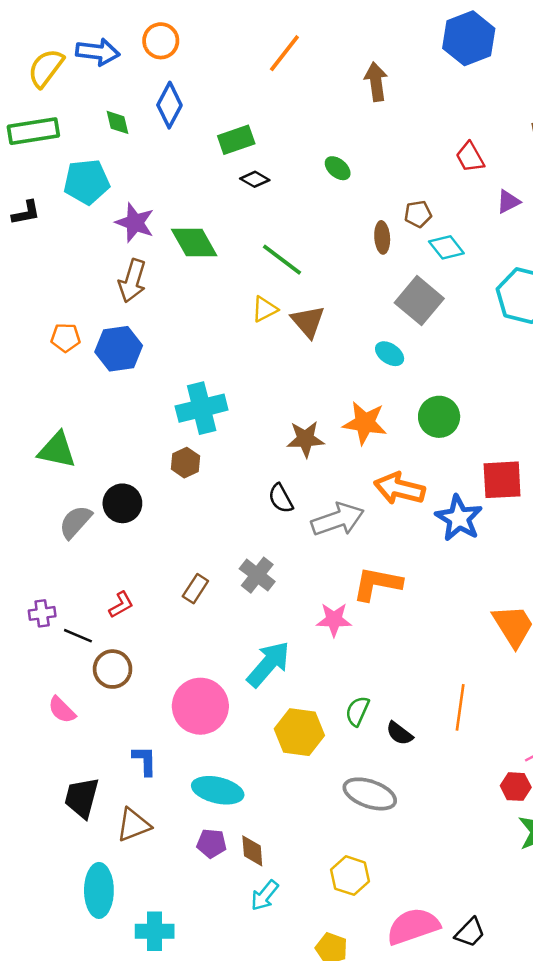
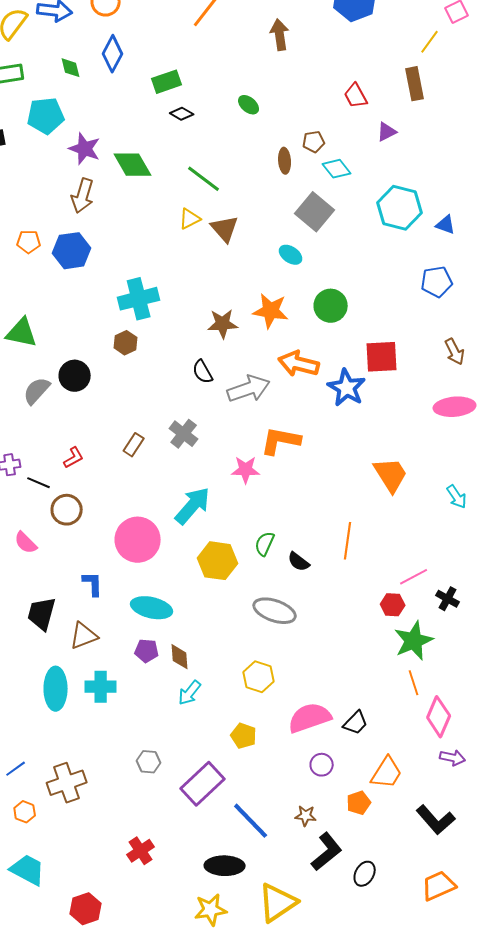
cyan cross: (155, 931) -> (101, 687), moved

